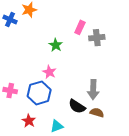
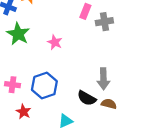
green star: (56, 45) -> (18, 34), moved, size x1.5
pink star: (49, 72) -> (55, 42), moved
red star: (29, 121) -> (23, 112), moved

